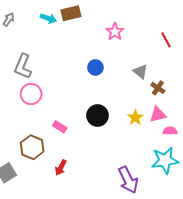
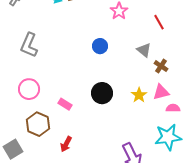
red line: (166, 40) -> (159, 22), moved
pink circle: (31, 94) -> (29, 89), moved

